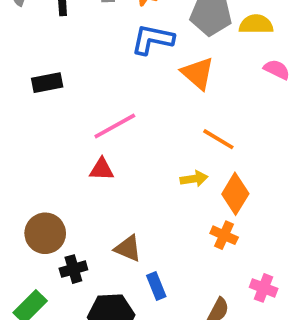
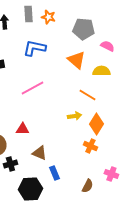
yellow semicircle: (256, 24) -> (101, 71), moved
blue L-shape: (152, 39) -> (34, 48), moved
pink semicircle: (277, 70) -> (107, 46), moved
red triangle: (102, 169) -> (22, 129), moved

